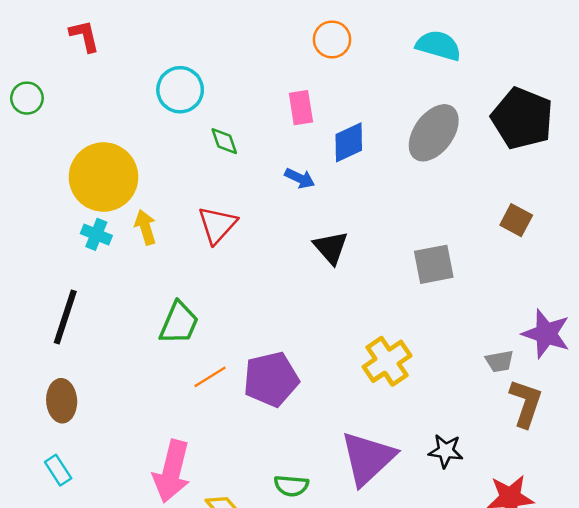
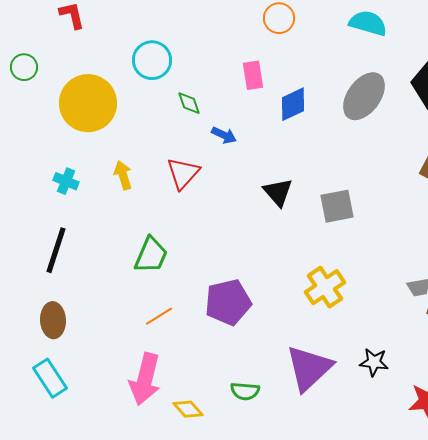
yellow circle: (104, 177) -> (88, 103), moved
blue arrow: (300, 178) -> (224, 135), moved
cyan cross: (96, 234) -> (66, 181), moved
gray square: (434, 264) -> (337, 206), moved
orange line: (210, 377) -> (159, 316), moved
cyan rectangle: (58, 470) -> (50, 378), size x1.5

